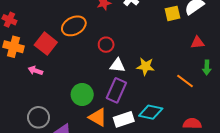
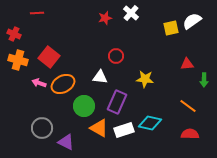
orange ellipse: (74, 26) -> (63, 84), moved
red triangle: (197, 43) -> (187, 64), moved
red circle: (106, 45) -> (116, 56), moved
white triangle: (117, 65) -> (100, 77), moved
orange line: (185, 81) -> (188, 106), moved

